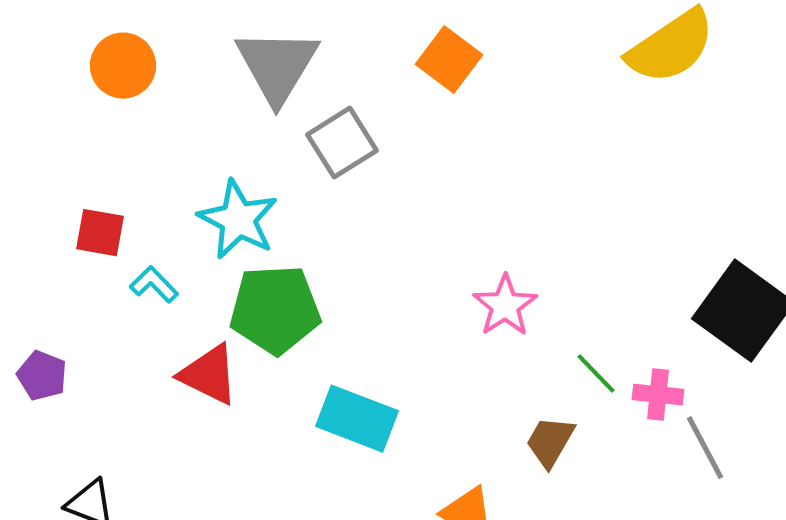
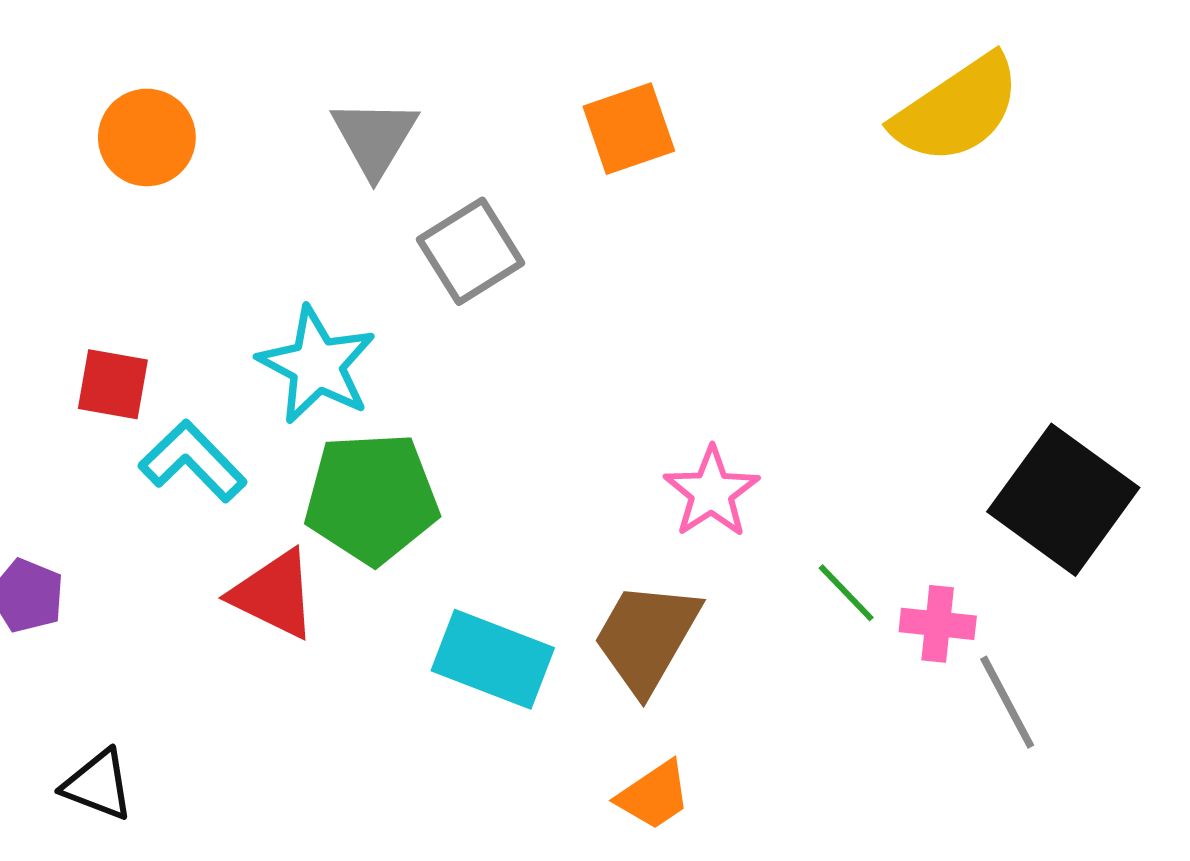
orange square: (449, 60) -> (629, 129), turned 34
gray triangle: (277, 66) -> (375, 137), size x0.7
cyan L-shape: (154, 285) -> (193, 461), size x1.5
brown trapezoid: (550, 442) -> (647, 637), moved, size x1.5

